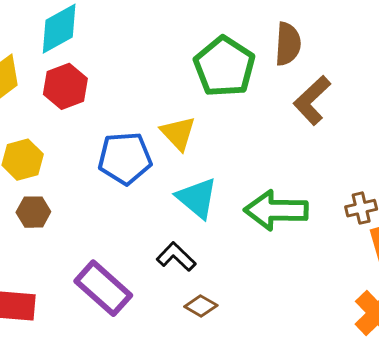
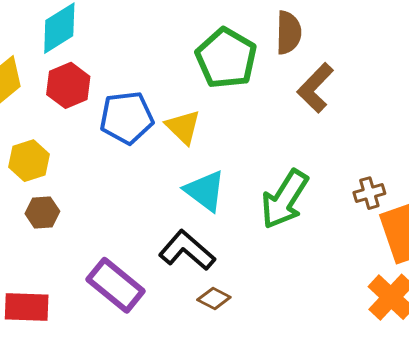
blue pentagon: (125, 158) -> (127, 118), moved
green arrow: (276, 210) -> (285, 199), turned -56
black L-shape: (176, 257) -> (187, 250), size x1.4

